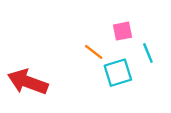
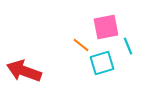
pink square: (123, 31) -> (106, 27), size x1.5

